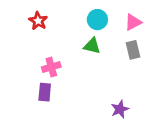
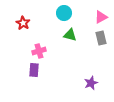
cyan circle: (97, 20) -> (64, 13), moved
red star: (38, 21) -> (23, 23), moved

